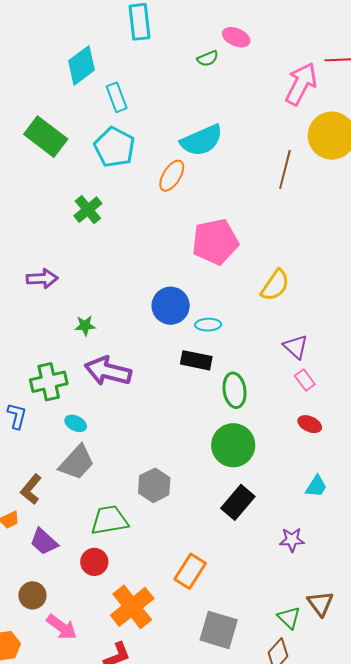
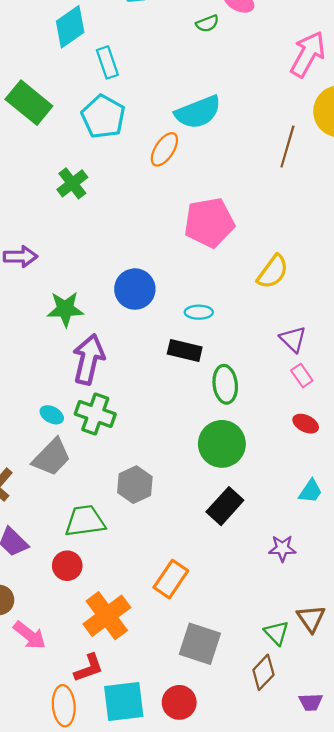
blue circle: (171, 306) -> (135, 289), moved
green star: (85, 326) -> (65, 309), size x1.6
purple arrow: (108, 371) -> (89, 359), turned 87
green cross: (49, 382) -> (95, 414), moved, turned 30

